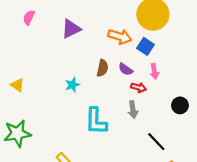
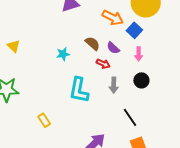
brown semicircle: (102, 68) -> (93, 43), turned -70
red arrow: (139, 87) -> (103, 64), moved
black circle: (180, 105) -> (141, 80), moved

